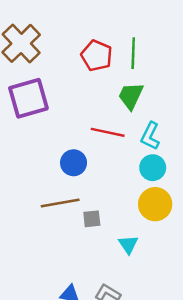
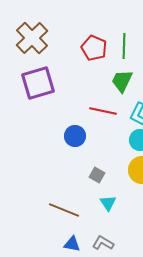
brown line: (60, 203) -> (64, 210), moved, turned 32
gray square: (92, 219) -> (97, 175), moved, turned 35
cyan triangle: (128, 244) -> (108, 203), moved

